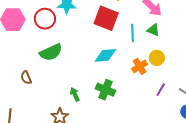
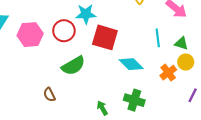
red square: (106, 18) -> (105, 37), moved
green triangle: (153, 30) -> (181, 43), moved
cyan diamond: (105, 55) -> (131, 64), turned 55

